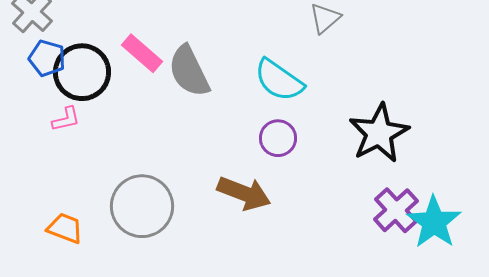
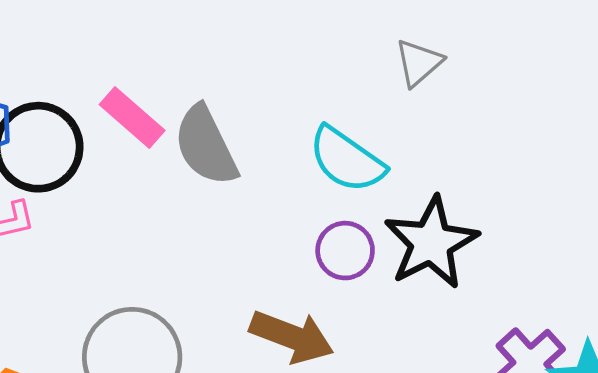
black star: (379, 133) -> (431, 243), moved

